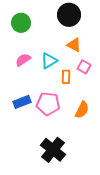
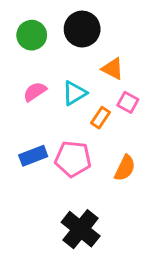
black circle: (69, 15) -> (82, 29), moved
orange rectangle: (66, 77) -> (100, 118), turned 32

